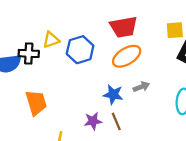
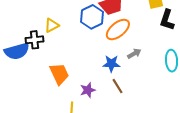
blue hexagon: (80, 50) -> (92, 17), moved
orange trapezoid: (36, 103) -> (59, 74), moved
purple star: (93, 121) -> (88, 90), moved

